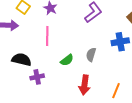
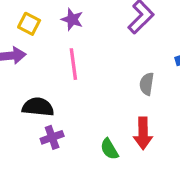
green semicircle: (67, 60) -> (109, 149), moved, turned 104
purple cross: (37, 77) -> (52, 137), moved

